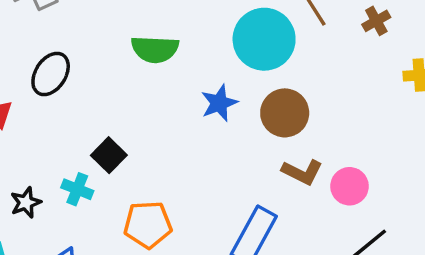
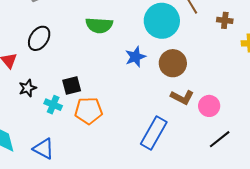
brown cross: (376, 21) -> (225, 20), moved, turned 35
black square: (109, 155) -> (72, 85), turned 30
black star: (26, 203) -> (28, 88), moved
orange pentagon: (148, 225) -> (89, 111), moved

